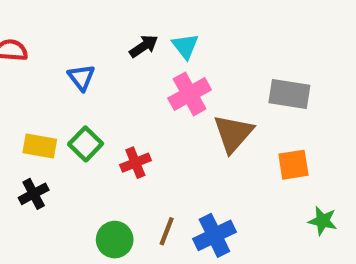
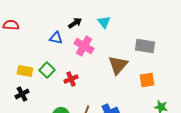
cyan triangle: (185, 46) -> (104, 22), moved
blue triangle: (81, 77) -> (56, 38), moved, turned -40
pink cross: (190, 94) -> (84, 46), moved, turned -30

